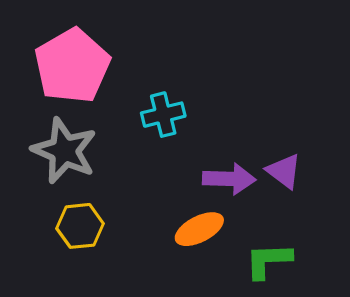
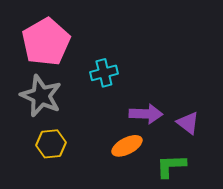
purple triangle: (284, 171) -> (188, 123), moved

